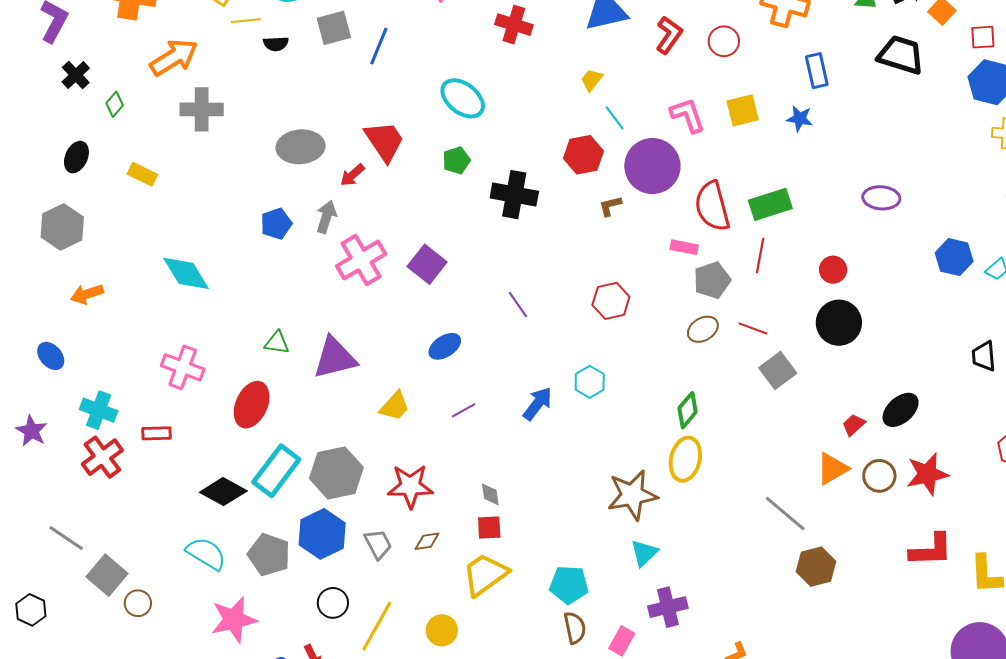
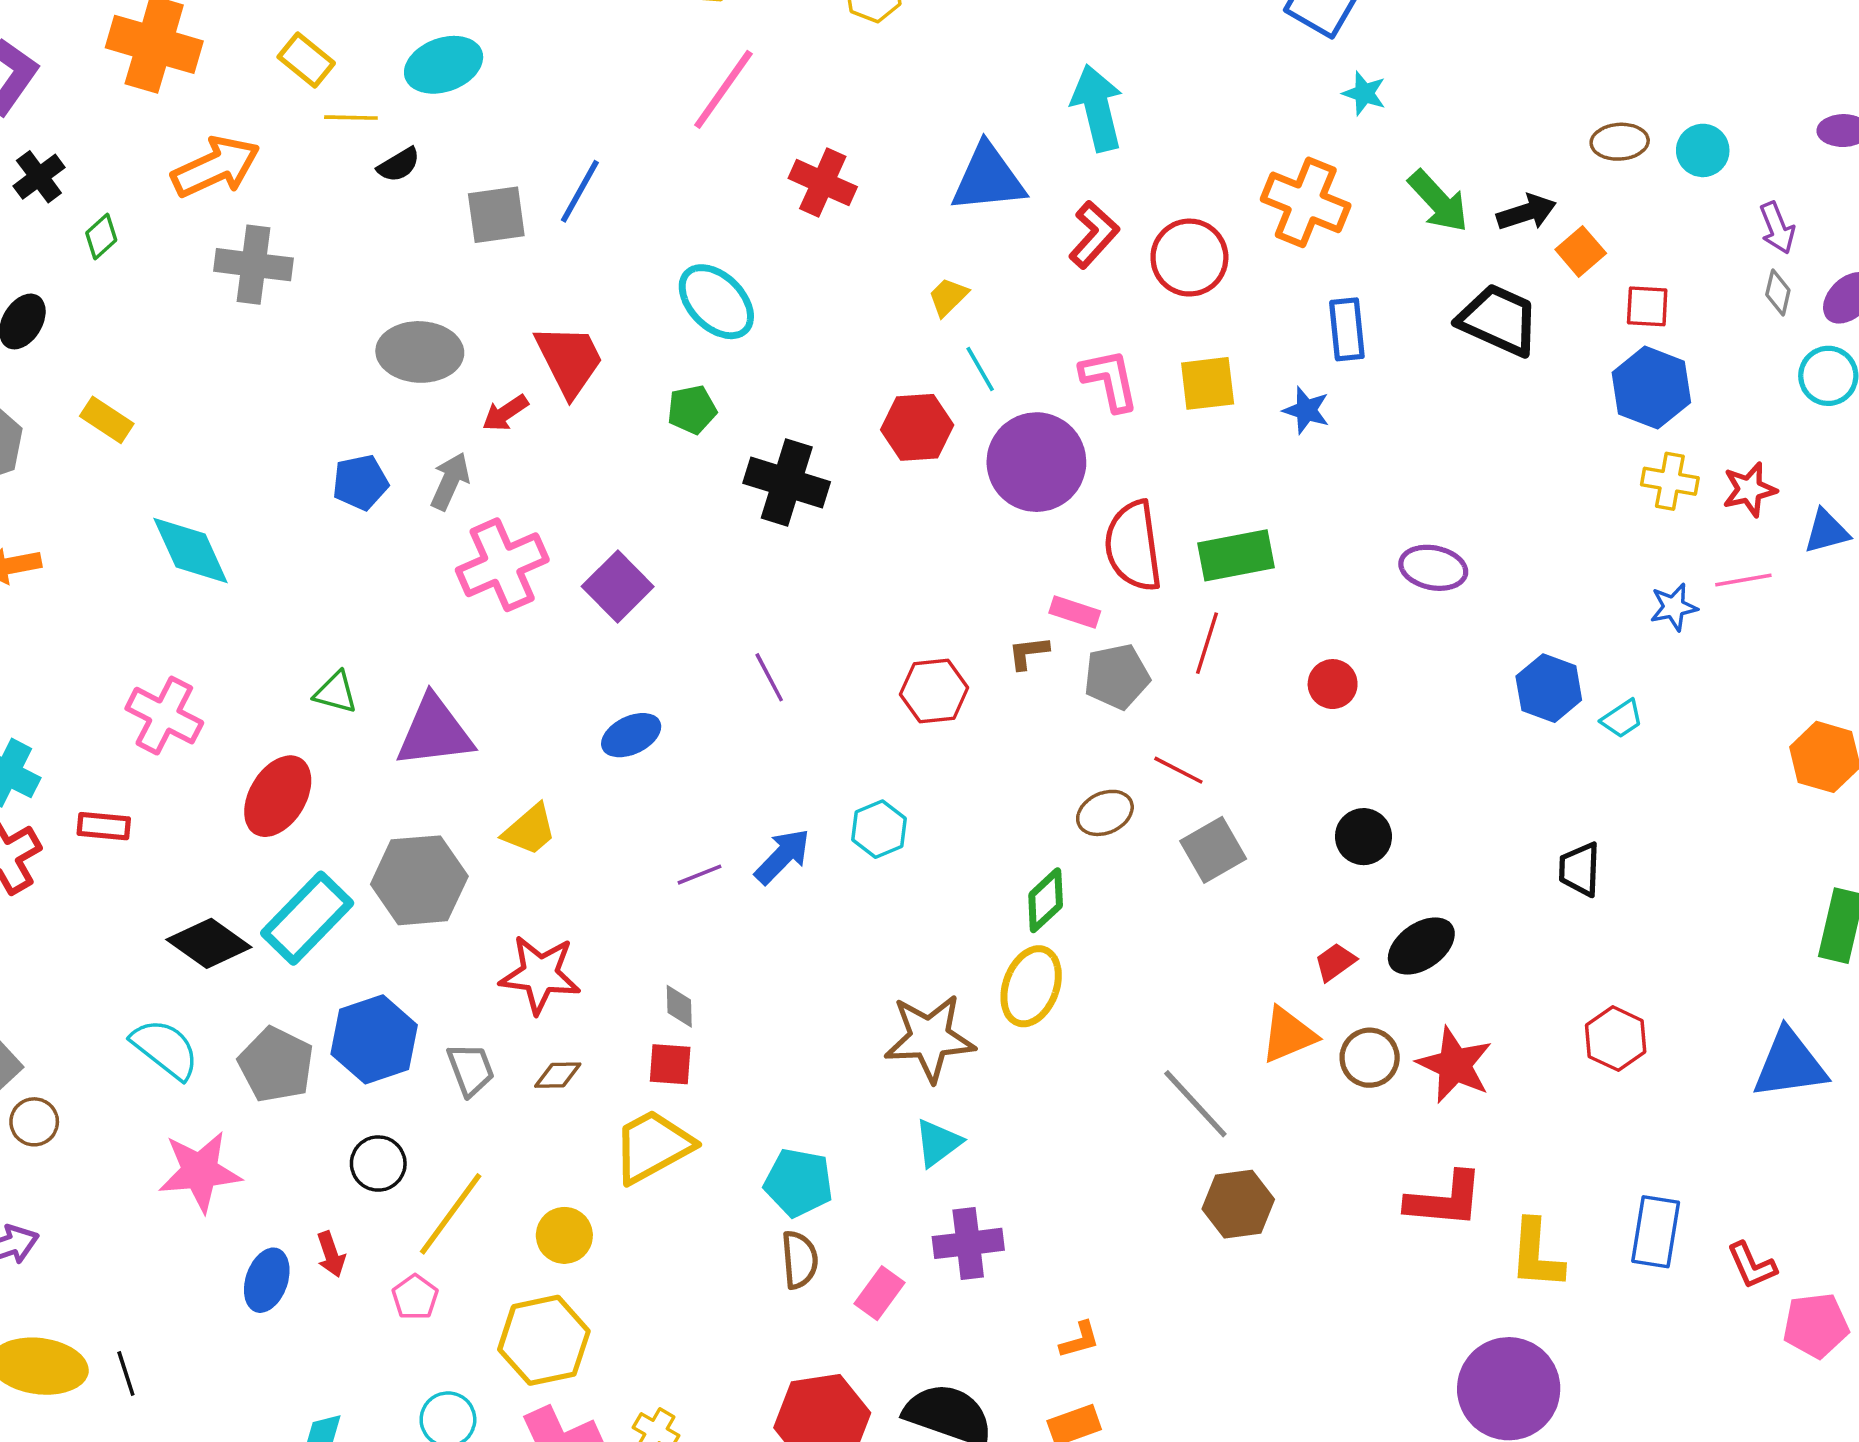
gray square: (334, 28) -> (496, 215), moved
red circle: (724, 41) -> (1189, 258), size x1.4
black semicircle: (276, 44) -> (399, 165), turned -35
yellow rectangle: (142, 174) -> (107, 420), moved
brown L-shape: (610, 206) -> (1028, 653), moved
black circle: (839, 323) -> (1363, 837), moved, size x0.7
brown ellipse: (703, 329) -> (1105, 813), moved
purple line: (464, 410) -> (700, 875), moved
gray hexagon: (336, 473) -> (419, 880), moved
red star: (927, 474) -> (1455, 1065), turned 30

